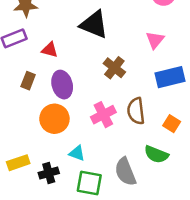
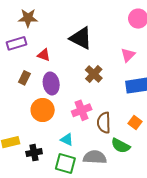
brown semicircle: (136, 111) -> (104, 123), moved
cyan triangle: (77, 153) -> (67, 139), moved
gray semicircle: (125, 172) -> (95, 157), turned 110

